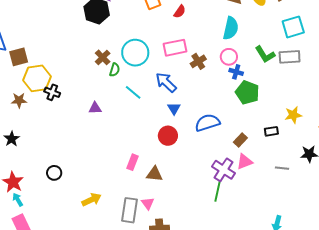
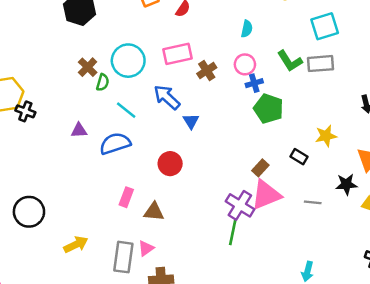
cyan semicircle: (231, 28) -> (247, 29), size x0.6
blue cross: (236, 72) -> (254, 83), turned -32
blue triangle: (174, 108) -> (191, 121), moved
blue semicircle: (207, 123) -> (115, 144), moved
black rectangle: (271, 131) -> (299, 157), turned 40
pink triangle: (245, 162) -> (266, 195), size x1.5
black circle: (54, 173) -> (29, 212), size x1.6
pink triangle: (148, 203) -> (146, 248), turned 32

